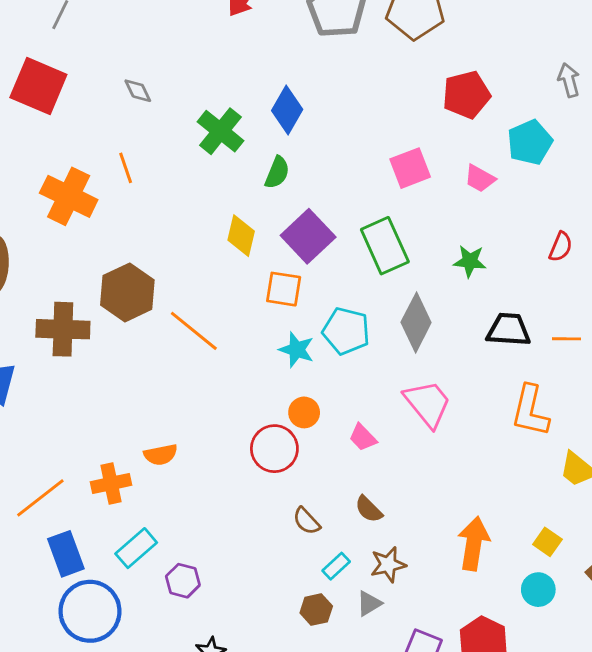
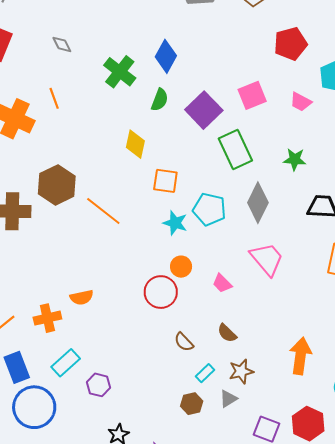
purple square: (308, 236) -> (204, 110), moved

